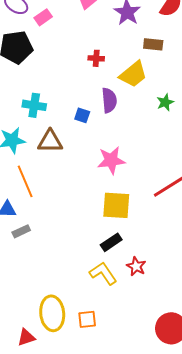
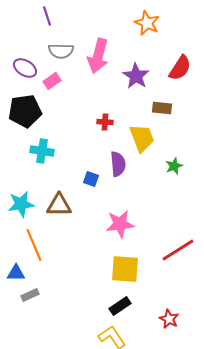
yellow trapezoid: (133, 74) -> (142, 138), turned -72
cyan cross: (34, 105) -> (42, 151), moved
red star: (136, 266) -> (169, 319), moved

